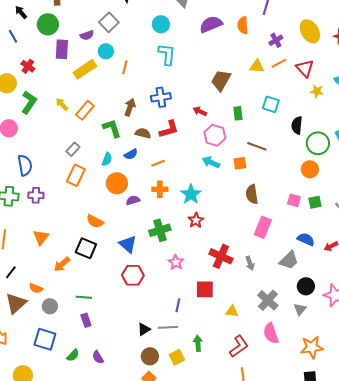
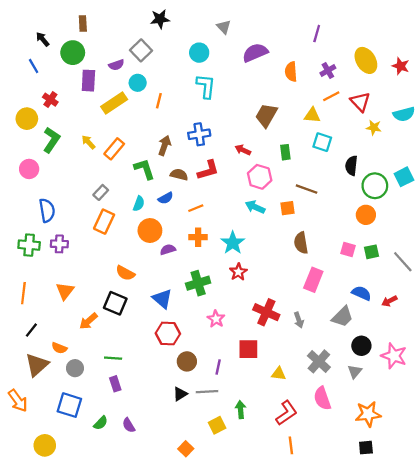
orange semicircle: (243, 25) -> (291, 72), moved
yellow triangle: (257, 66) -> (312, 115), moved
brown circle: (150, 356) -> (187, 361), moved

